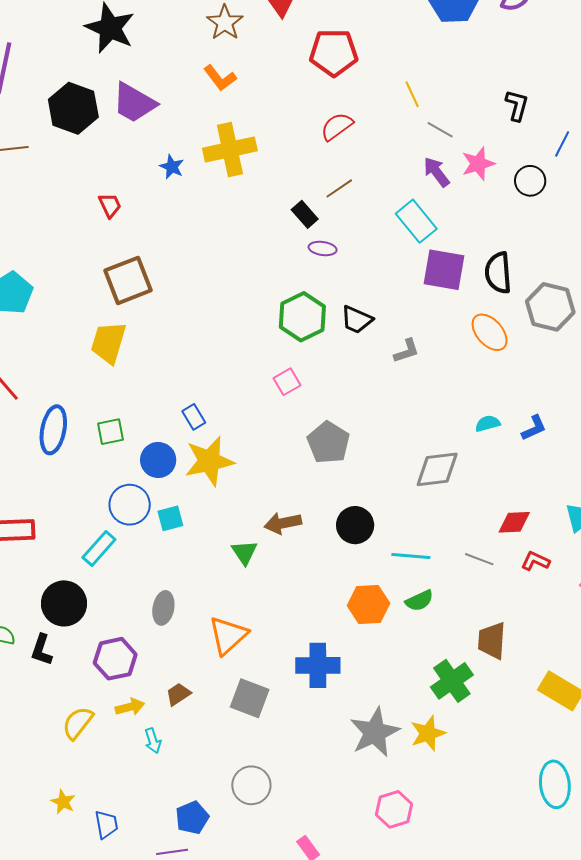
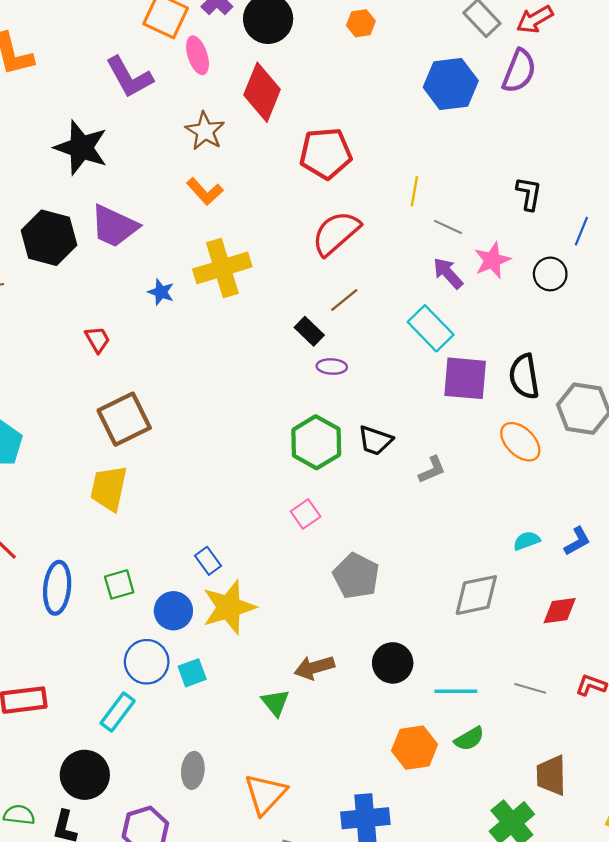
yellow line: (412, 94) -> (414, 191), turned 40
red semicircle: (337, 127) -> (336, 233), size x1.4
red diamond: (514, 522) -> (560, 611), moved

